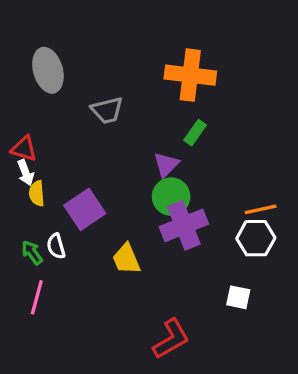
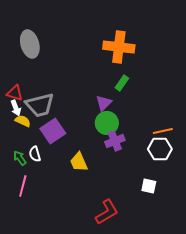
gray trapezoid: (107, 110) -> (40, 105), moved, size x1.4
yellow semicircle: (37, 193) -> (23, 121), turned 119
purple cross: (184, 225) -> (115, 141), size x0.7

